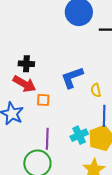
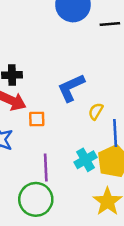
yellow semicircle: (96, 90) -> (96, 111), moved, turned 48

